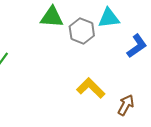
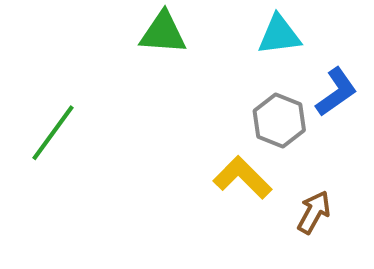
gray hexagon: (82, 31) -> (279, 120), moved

